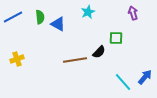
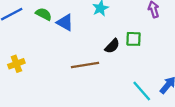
green semicircle: (40, 17) -> (44, 14), turned -56
black semicircle: (99, 52) -> (112, 46), moved

